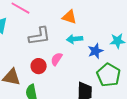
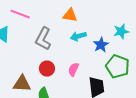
gray L-shape: (39, 36) -> (43, 39), turned 135
pink semicircle: (57, 59) -> (73, 69), moved

